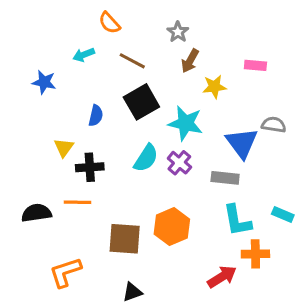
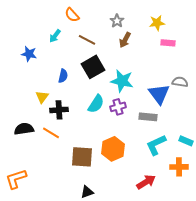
cyan arrow: (84, 55) -> (55, 36), turned -32
yellow star: (214, 87) -> (157, 23), moved
purple cross: (179, 163) -> (118, 107), turned 35
orange line: (78, 202) -> (51, 133), turned 30
black semicircle: (36, 213) -> (24, 129), moved
cyan L-shape: (237, 221) -> (156, 145), turned 75
orange cross: (255, 254) -> (179, 167), moved
orange L-shape: (65, 272) -> (16, 179), moved

